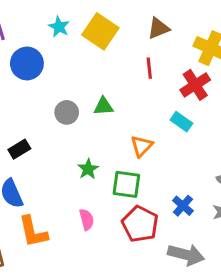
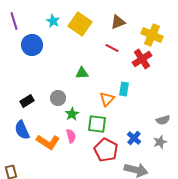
red line: (149, 68) -> (112, 48), turned -56
gray circle: (67, 112) -> (58, 98), moved
cyan rectangle: (181, 122) -> (124, 89), moved, turned 64
pink semicircle: (87, 219) -> (71, 136), moved
orange L-shape: (33, 232) -> (48, 142), moved, turned -45

